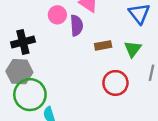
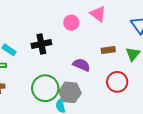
purple semicircle: (77, 26) -> (82, 65), moved, turned -66
gray hexagon: (19, 72) -> (70, 92), moved

